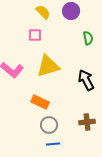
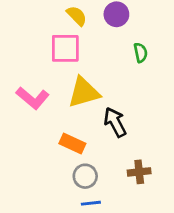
pink square: (35, 35) -> (65, 48), size x1.6
black arrow: (86, 80) -> (115, 122), moved

